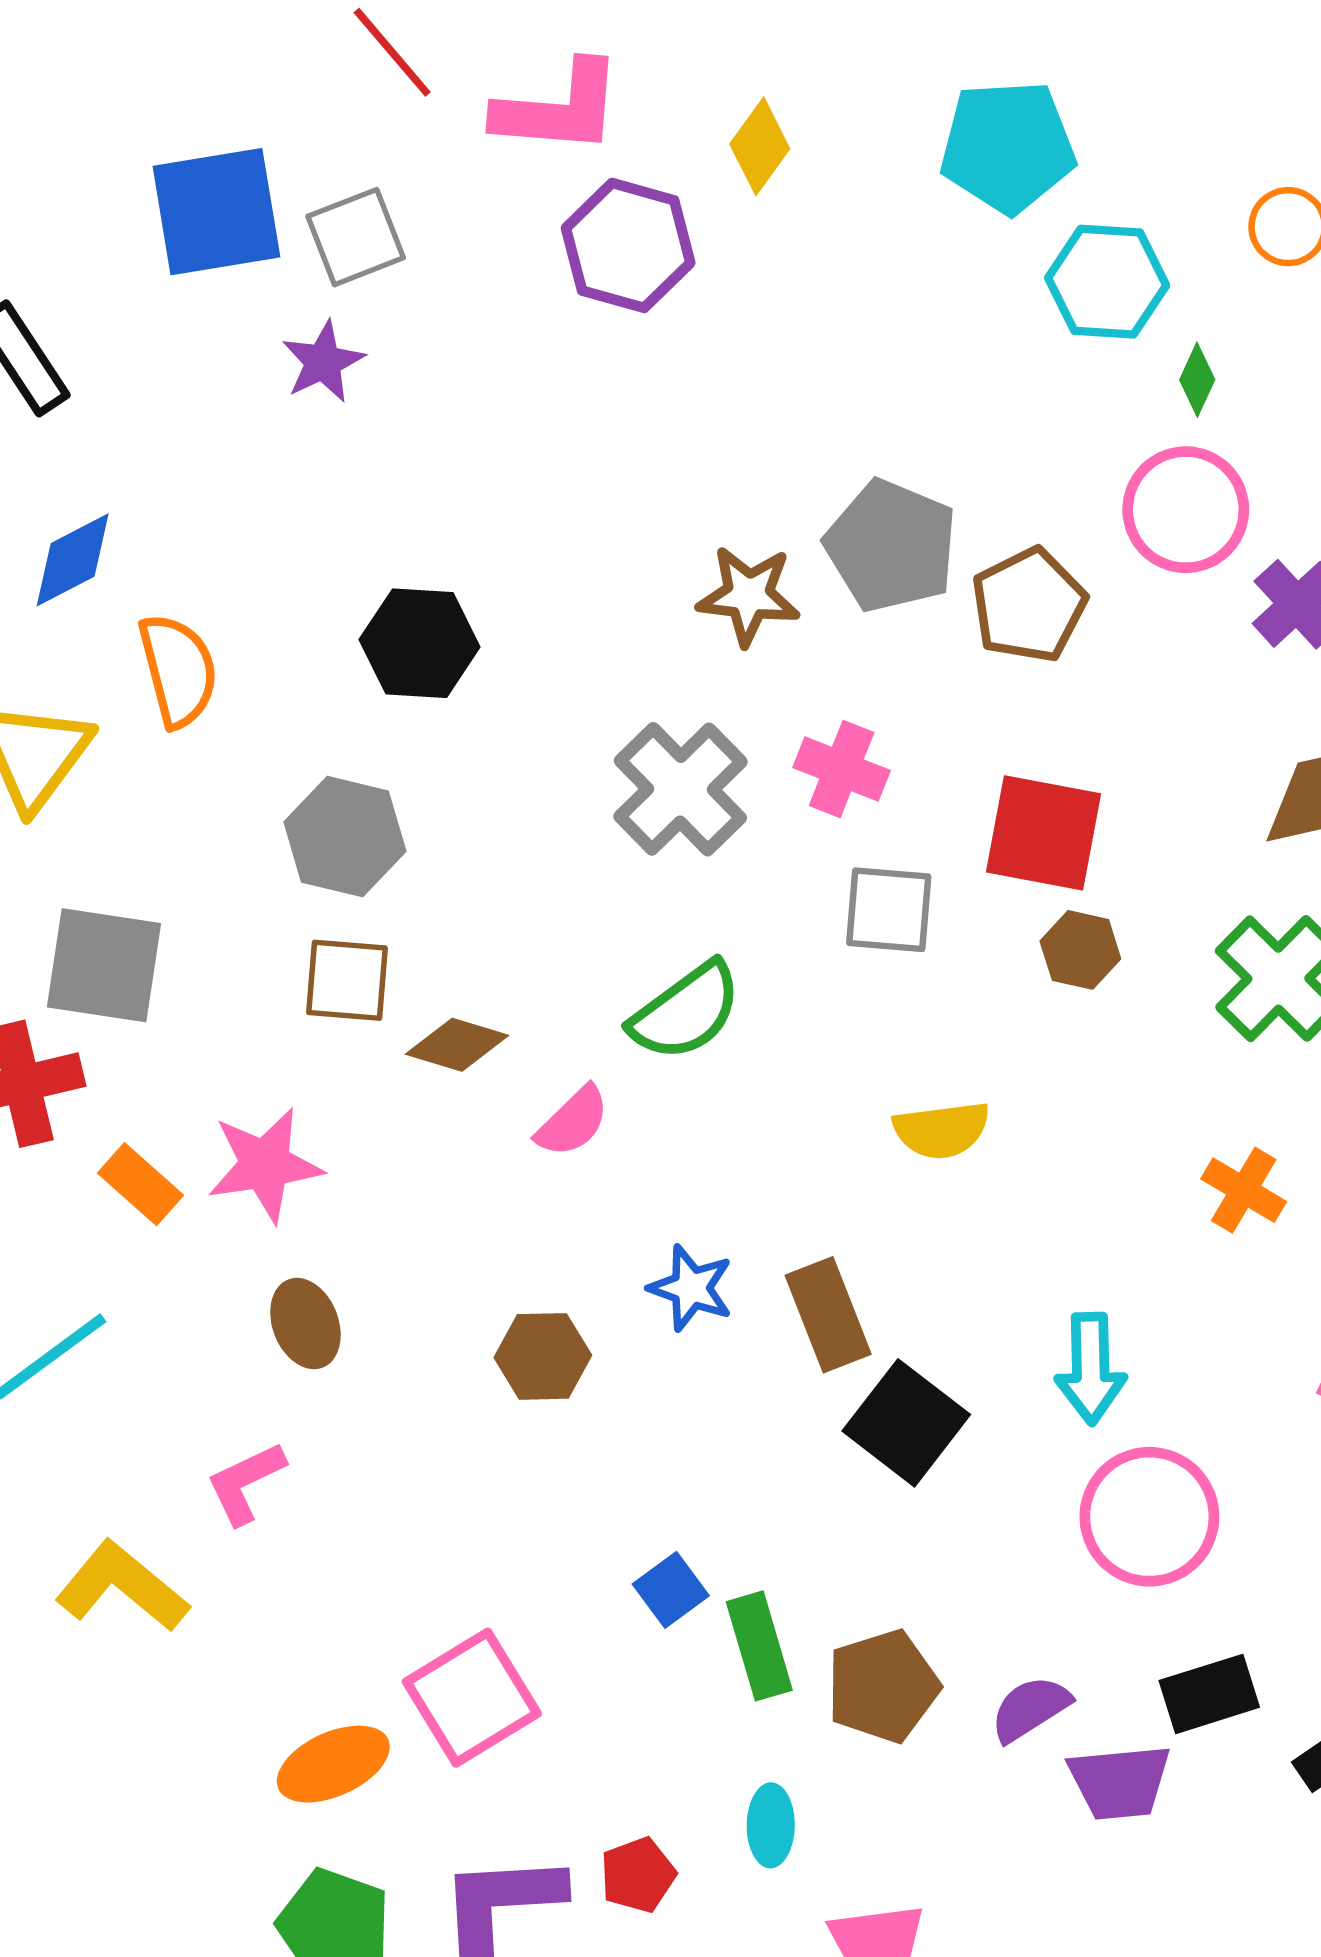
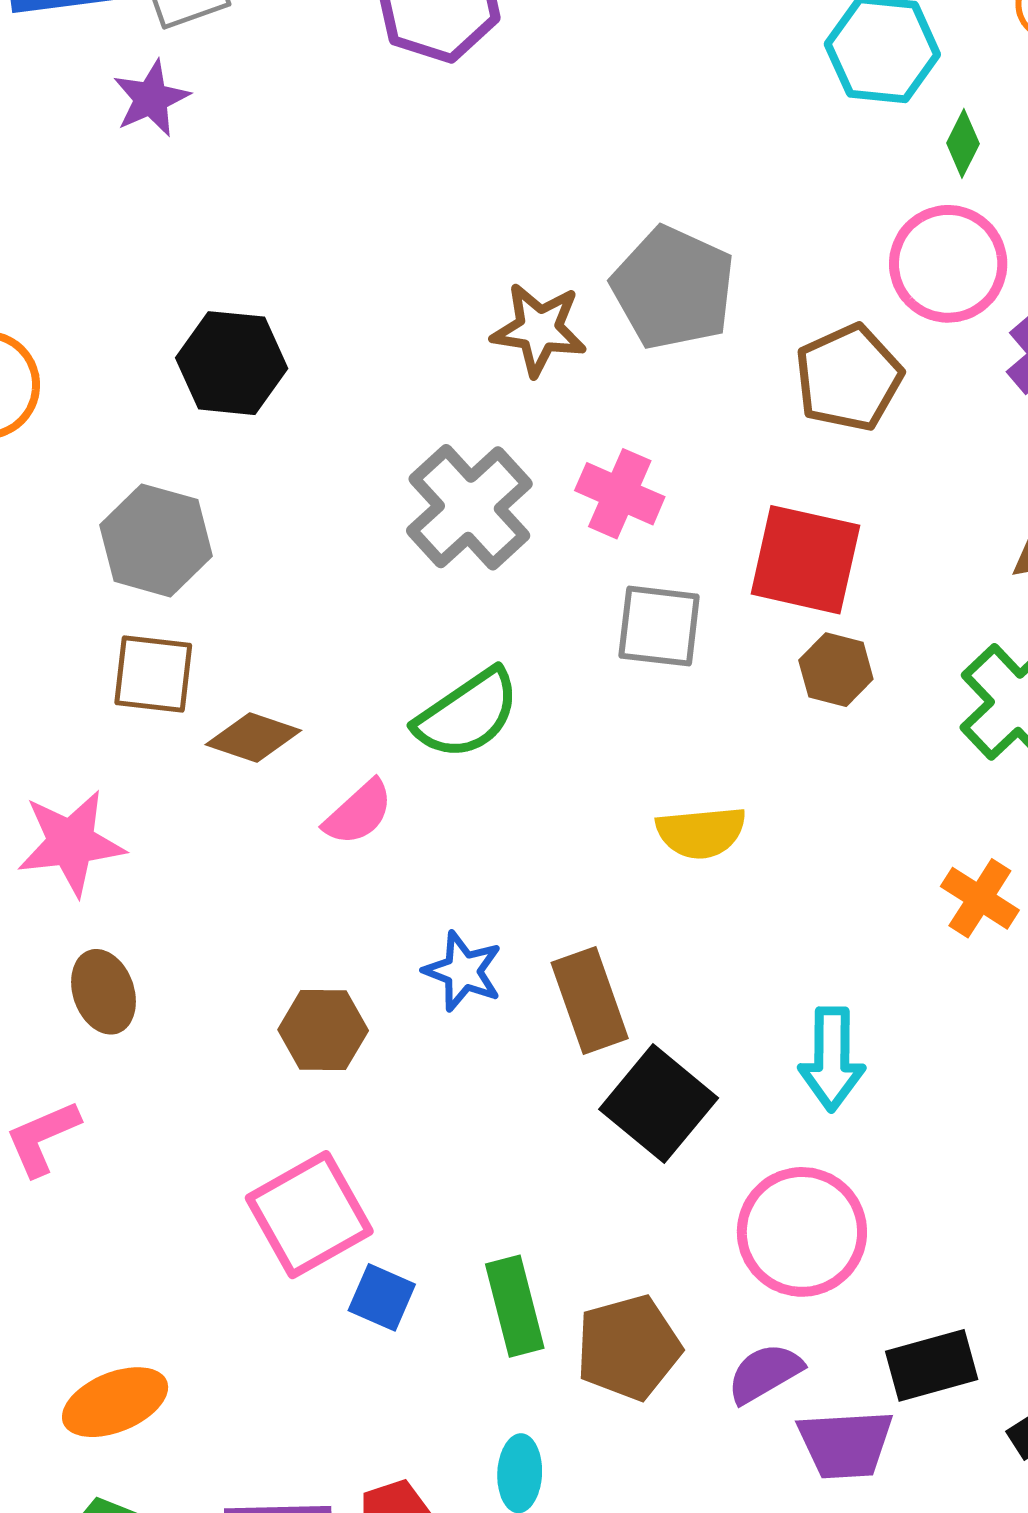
brown pentagon: (1029, 605) -> (849, 378), moved
pink circle: (1149, 1517) -> (802, 1232), moved
blue square: (671, 1590) -> (382, 1297), moved, turned -32
pink square: (472, 1698) -> (309, 1215), moved

